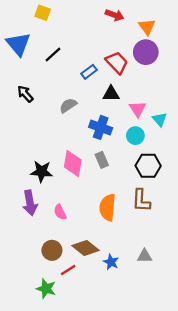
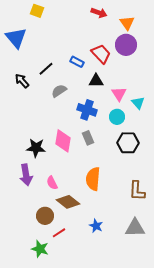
black line: (53, 54) -> (46, 69), moved
blue rectangle: (89, 72) -> (77, 62), turned 64
brown L-shape: (141, 201) -> (137, 191), moved
brown diamond: (86, 248) -> (68, 202), moved
gray triangle: (145, 256) -> (135, 228), moved, size x1.5

